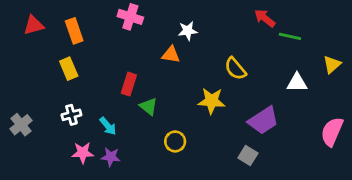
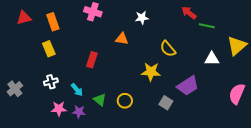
white star: (188, 31) -> (142, 18), moved
yellow triangle: (332, 64) -> (237, 46), size x1.5
green triangle: (148, 106) -> (100, 100), moved
gray square: (248, 155) -> (166, 103), moved

